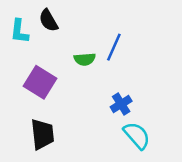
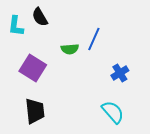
blue cross: (121, 104) -> (120, 73), moved

